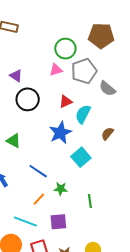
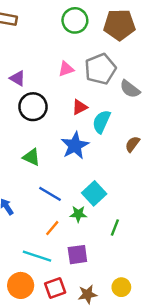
green circle: (65, 49) -> (75, 20), moved
green triangle: (14, 141) -> (31, 157), moved
cyan square: (81, 157) -> (94, 193), moved
green line: (90, 201) -> (115, 227), turned 32

